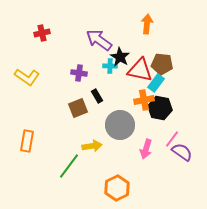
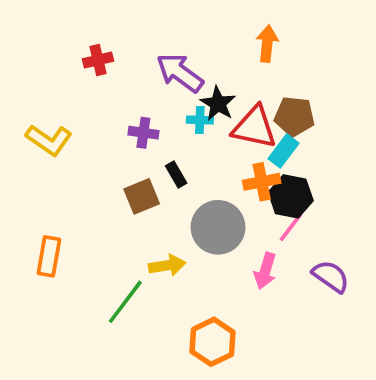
red cross: (42, 33) -> (98, 60), moved
pink line: (172, 139) -> (291, 227), moved

